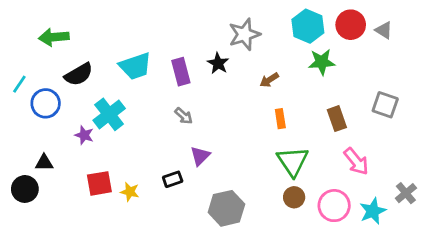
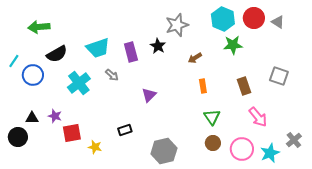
gray arrow: (184, 116) -> (112, 75), moved
purple star: (84, 135) -> (55, 116), moved
purple triangle: (200, 156) -> (149, 95), moved
green triangle: (293, 161) -> (212, 117), size x0.7
yellow star: (130, 192) -> (95, 147), moved

